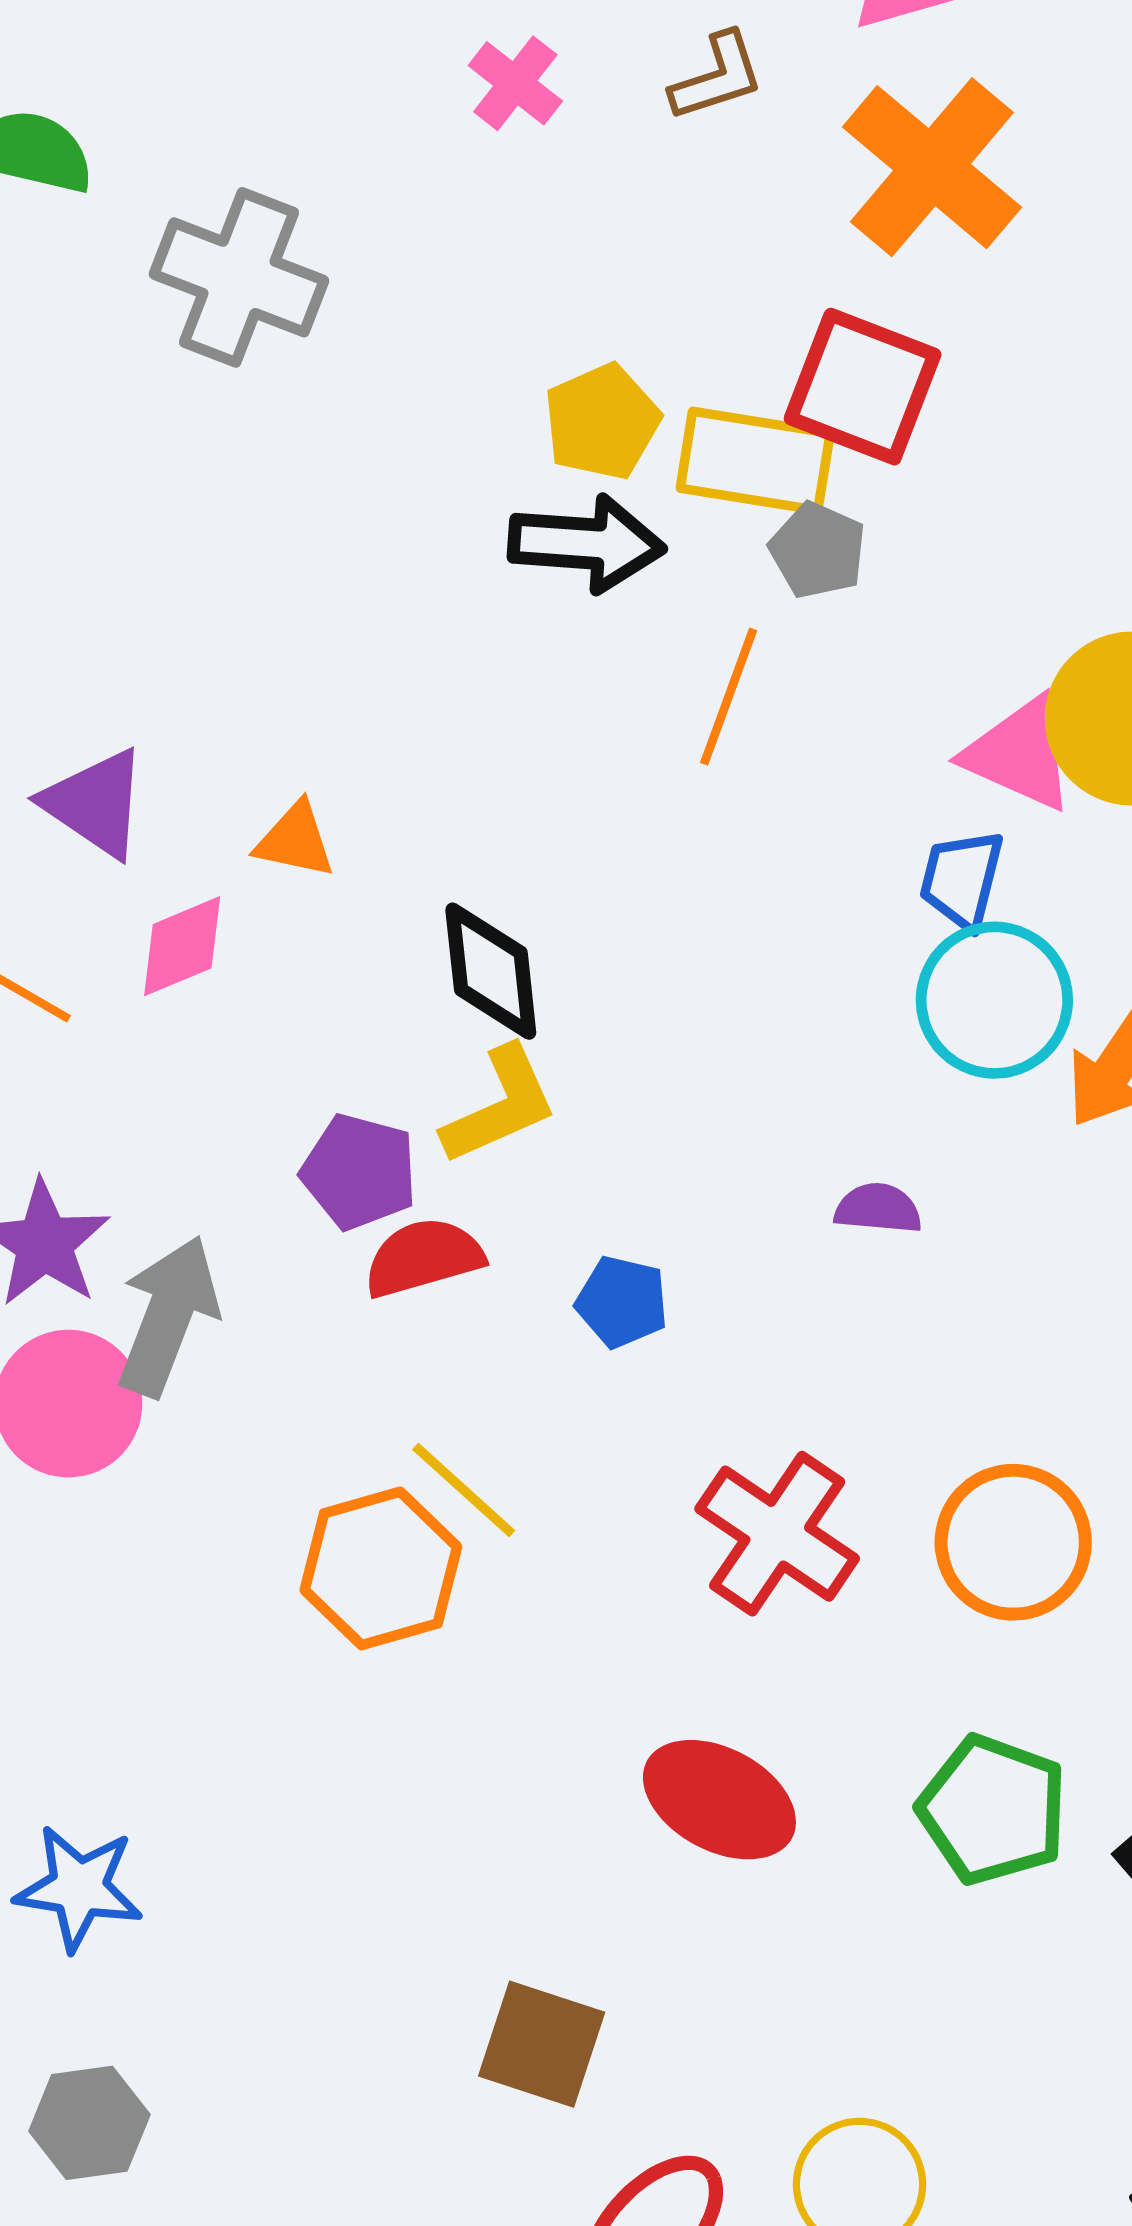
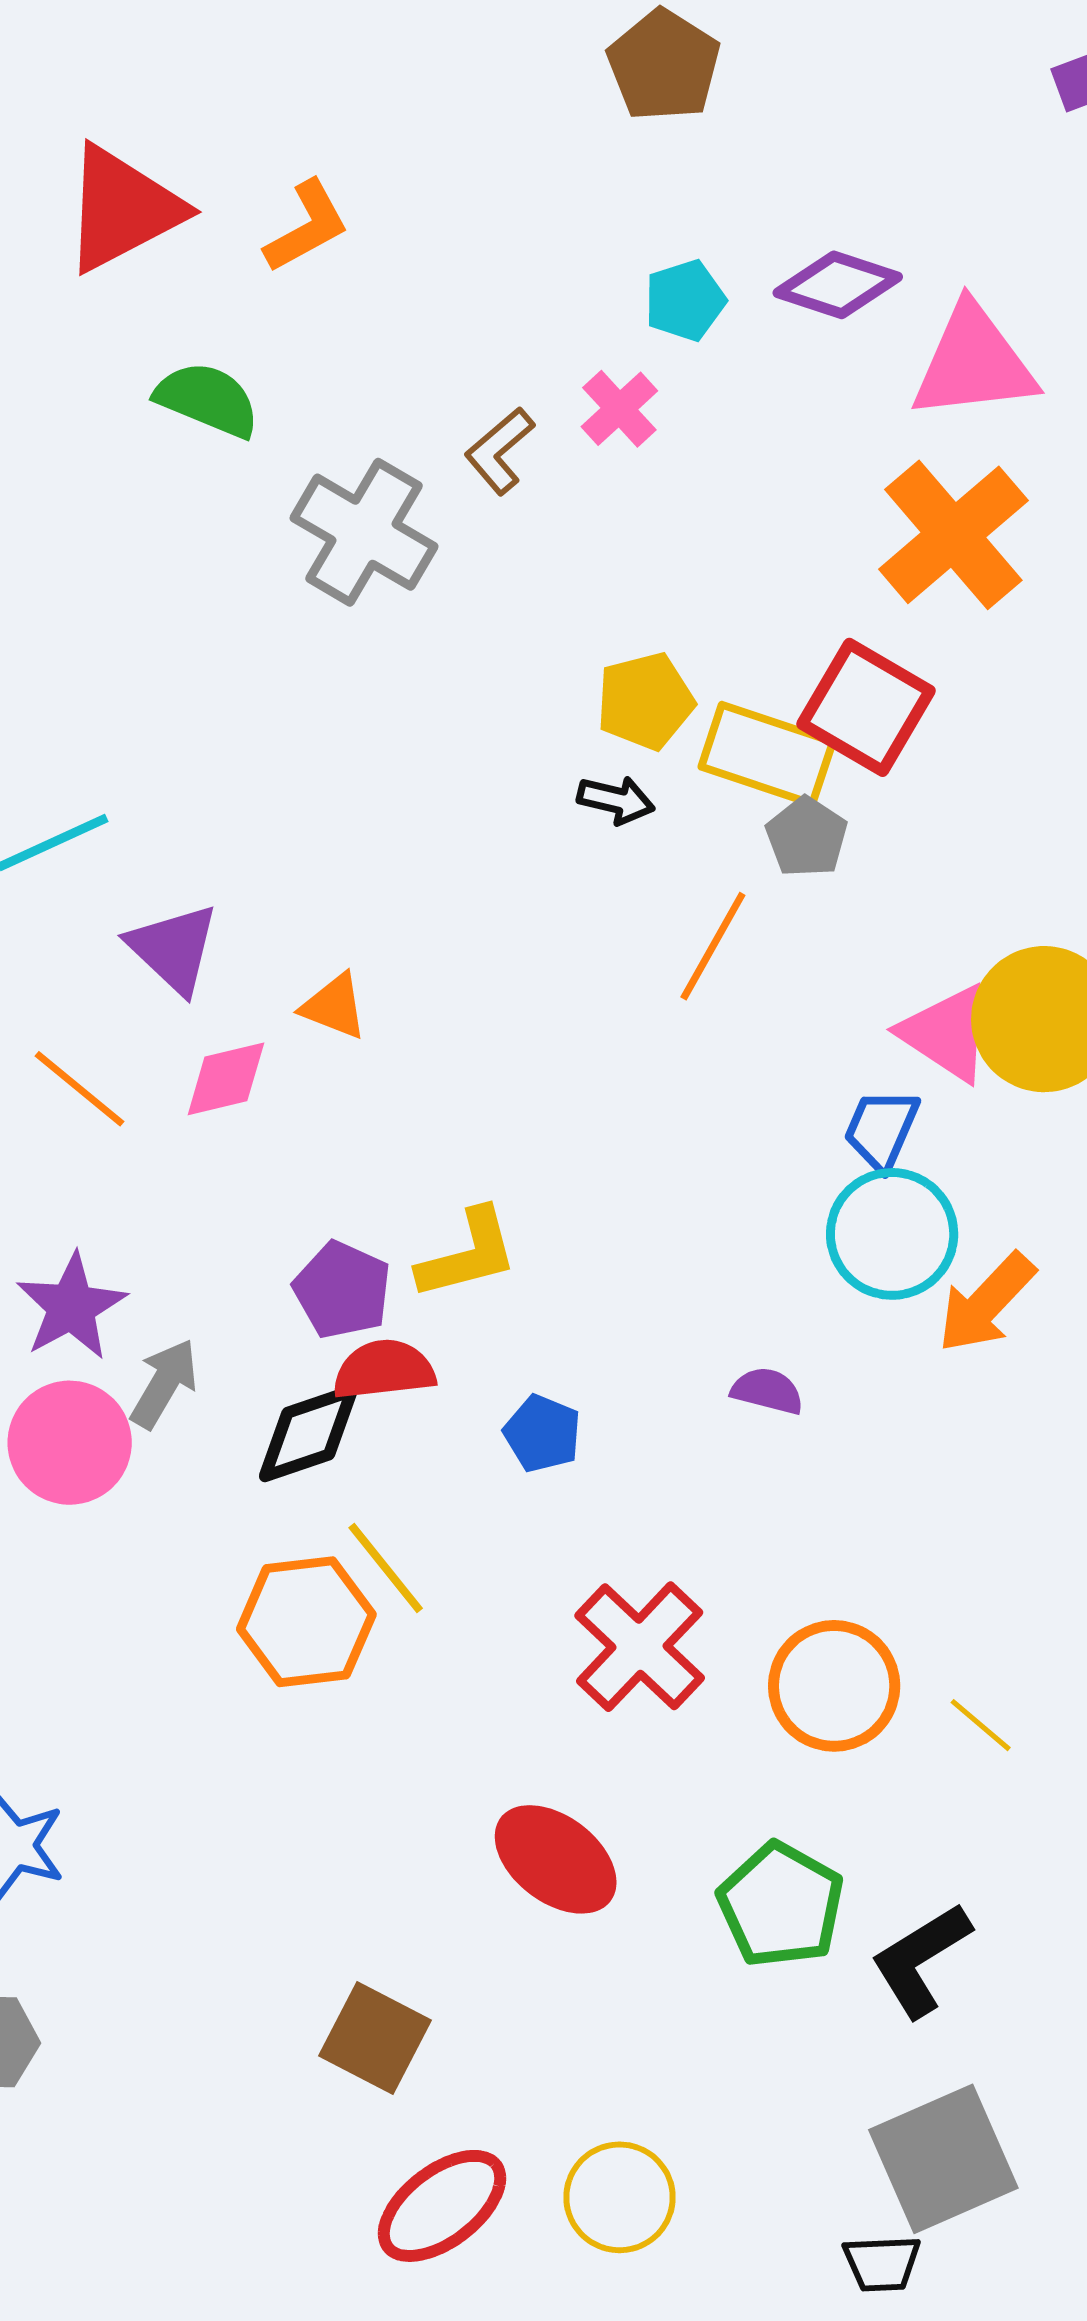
brown L-shape: (717, 77) -> (500, 451), moved, turned 148
black arrow: (587, 543) -> (616, 800), size x0.6
black diamond: (491, 971) -> (308, 1434), moved, turned 68
gray arrow: (168, 1316) -> (164, 1384), size x0.7

